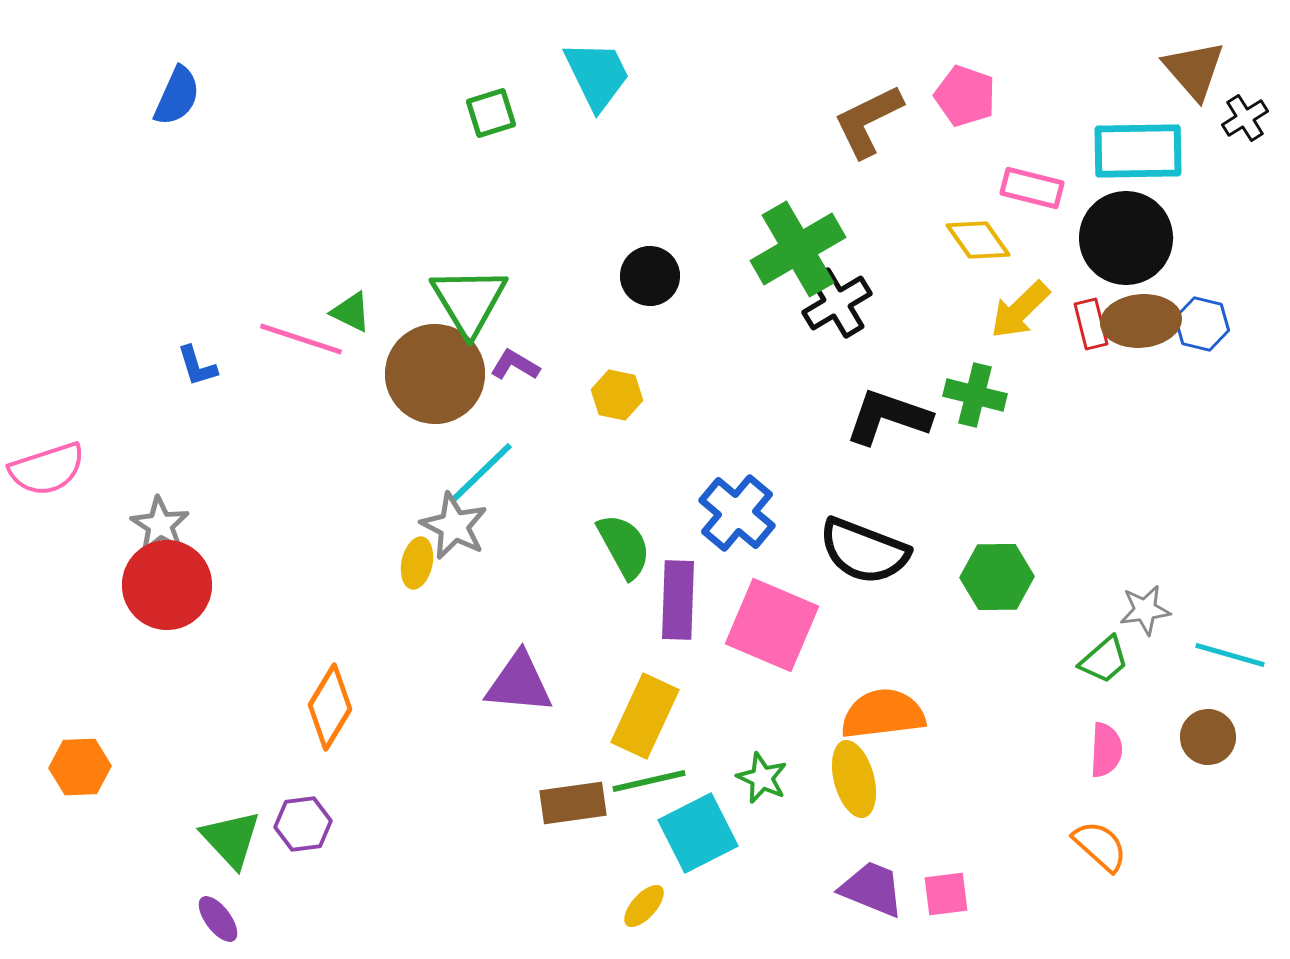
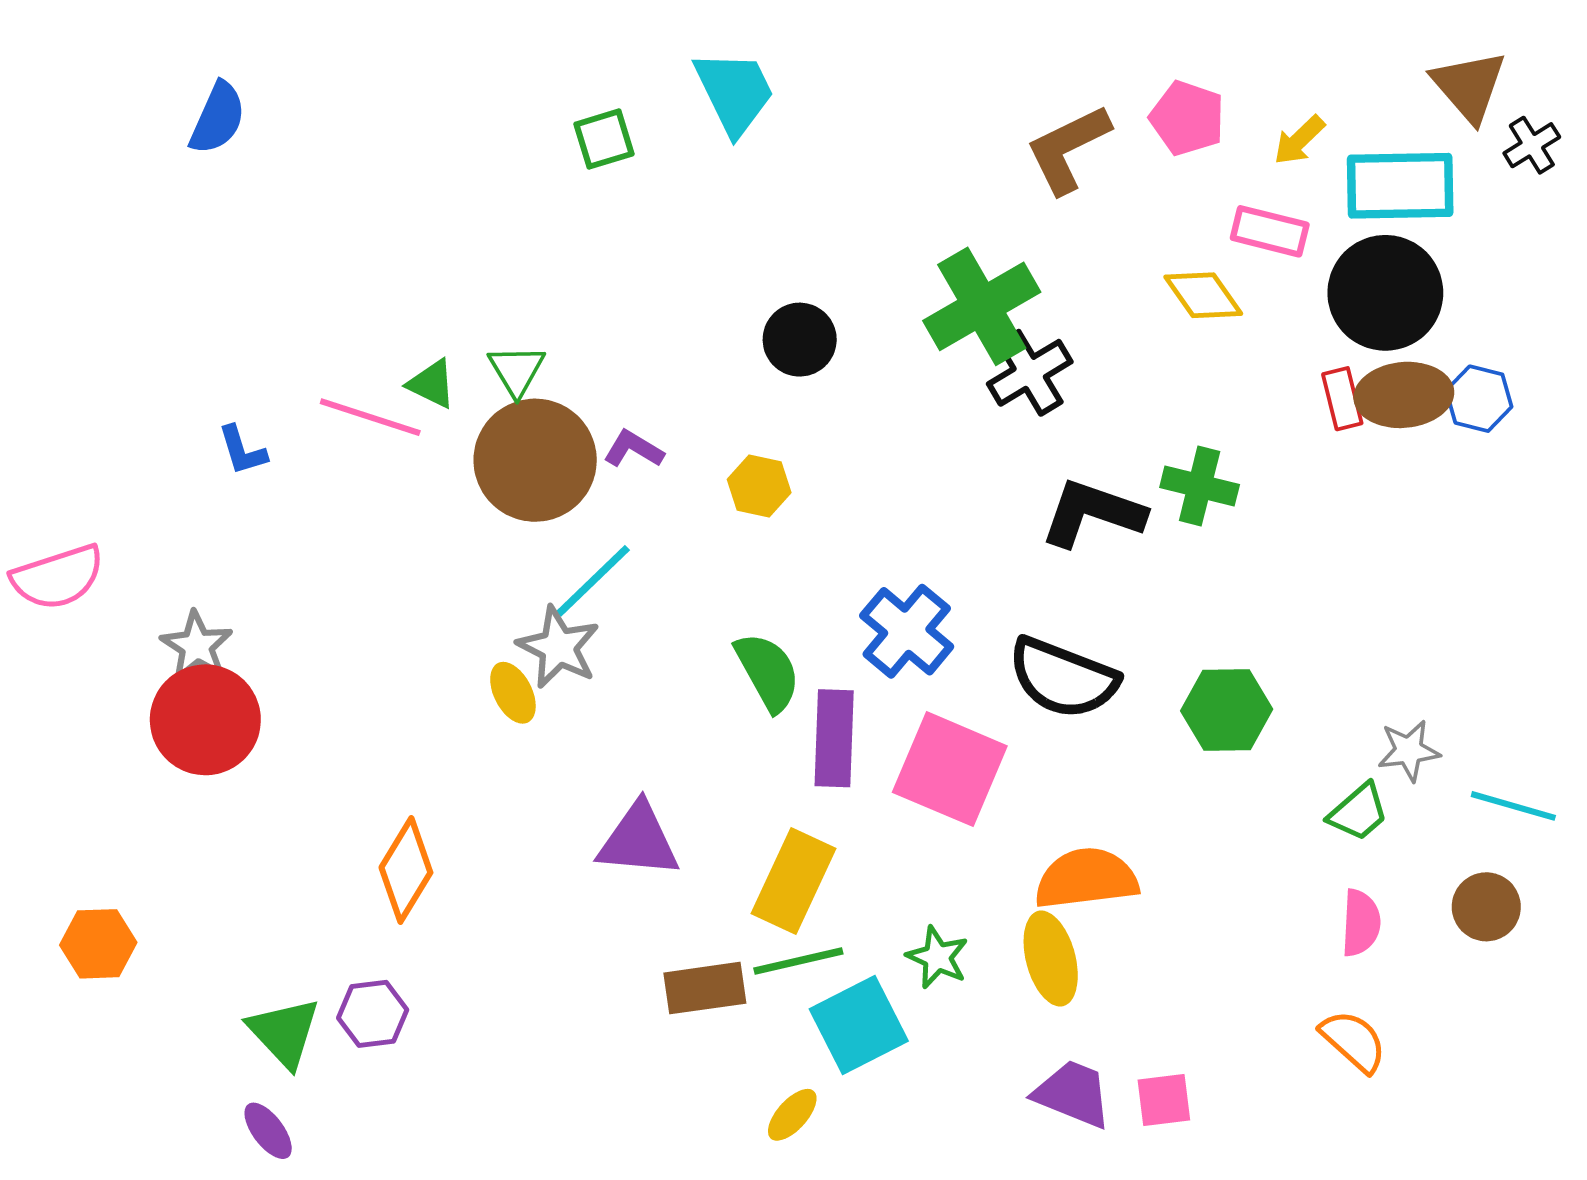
green triangle: (469, 301) -> (517, 370), moved, size x0.6
yellow arrow: (1020, 310) -> (1299, 140), moved, size x0.7
yellow ellipse: (417, 563) -> (513, 693), turned -39

